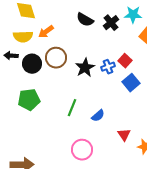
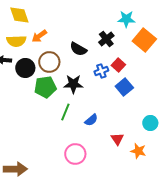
black semicircle: (85, 20) -> (78, 49), moved
black cross: (111, 23) -> (106, 39), moved
black star: (85, 68) -> (73, 84), moved, turned 30
green pentagon: (29, 100) -> (45, 87), moved

